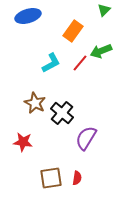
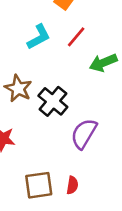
green arrow: (101, 51) -> (103, 63), moved

